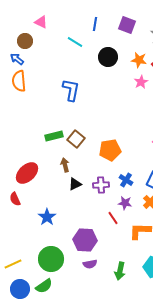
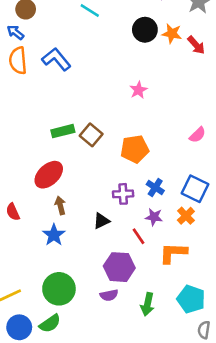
black circle: (108, 57) -> (145, 30), moved
pink star: (141, 82) -> (138, 90), moved
blue L-shape: (71, 90) -> (56, 59), moved, turned -50
brown arrow: (65, 165) -> (60, 205), moved
red ellipse: (27, 173) -> (49, 175), moved
black triangle: (75, 184) -> (101, 221), moved
purple hexagon: (85, 240) -> (119, 267), moved

